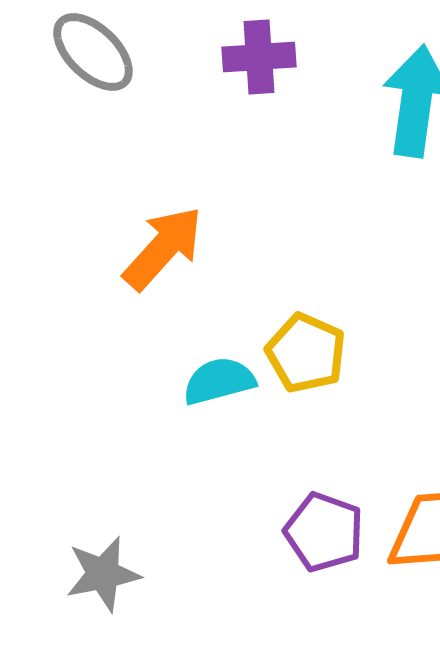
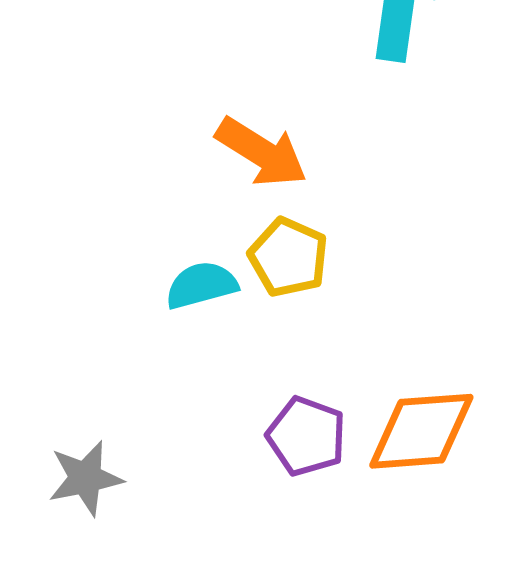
orange arrow: (163, 248) -> (261, 152), moved, turned 80

